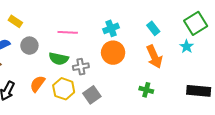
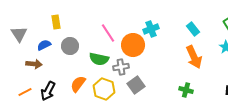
yellow rectangle: (15, 21) -> (56, 22), turned 48
pink line: (68, 32) -> (108, 33), turned 54
orange circle: (113, 53) -> (133, 45), moved
gray square: (92, 95) -> (136, 85), moved

